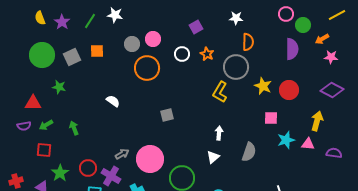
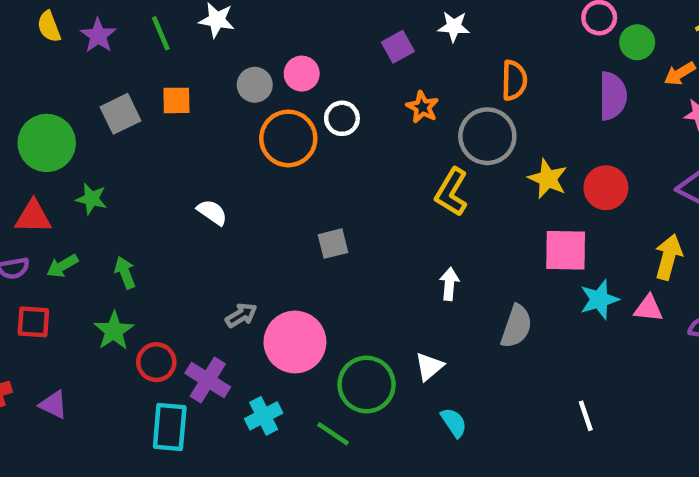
white star: (236, 18) -> (454, 27), moved
green line: (90, 21) -> (161, 33), turned -56
white circle: (182, 54) -> (342, 118), moved
green circle: (42, 55) -> (47, 143), moved
green star: (59, 87) -> (91, 199), moved
pink square: (271, 118) -> (566, 250), size x1.5
red square: (44, 150) -> (33, 322), moved
gray arrow: (122, 154) -> (241, 315), moved
white triangle: (213, 157) -> (429, 367), moved
green star: (60, 173) -> (114, 331), moved

